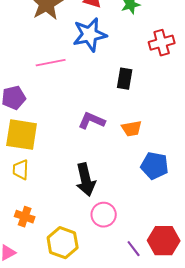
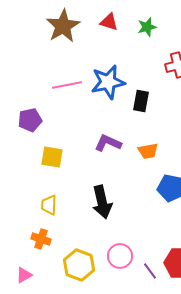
blue star: (90, 35) -> (108, 82), moved
yellow square: (22, 135) -> (52, 157), moved, size x0.7
yellow trapezoid: (21, 170) -> (49, 205), moved
pink circle: (104, 215) -> (120, 256), moved

